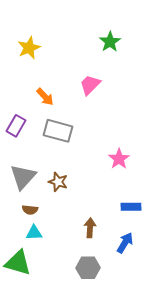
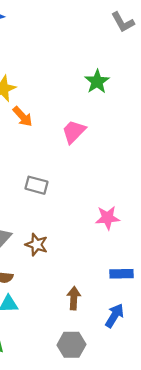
orange arrow: (45, 97) -> (23, 116), moved
gray rectangle: (58, 131) -> (36, 185), size x0.7
pink star: (119, 159) -> (108, 218), turned 30

